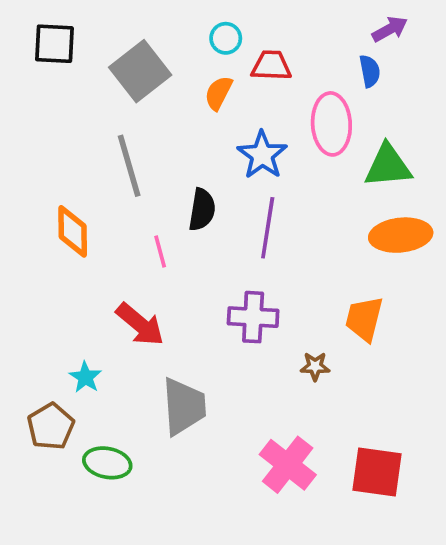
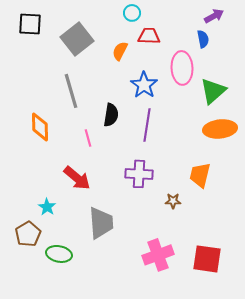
cyan circle: (226, 38) -> (132, 13), moved
green triangle: (388, 166) -> (213, 91), turned -36
pink cross: (288, 465) -> (158, 255), turned 32

